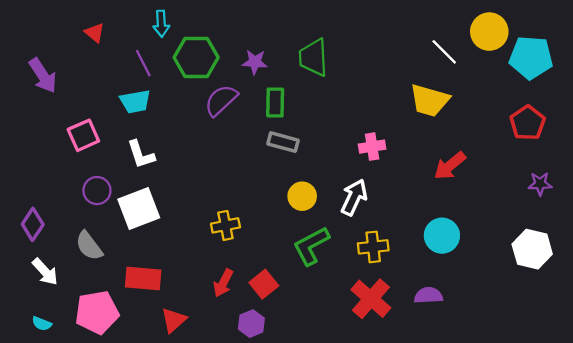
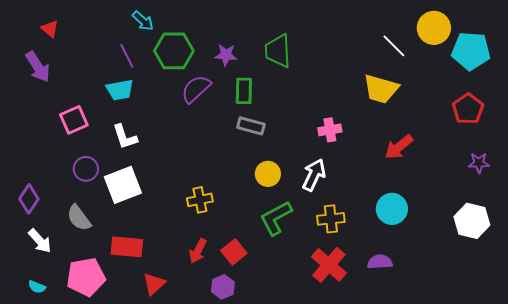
cyan arrow: (161, 24) -> (143, 21), turned -45
red triangle: (95, 33) -> (50, 29), moved

